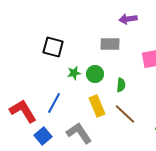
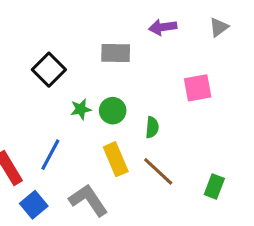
gray rectangle: (110, 44) -> (116, 53), moved
black square: (53, 47) -> (49, 70), turned 30

